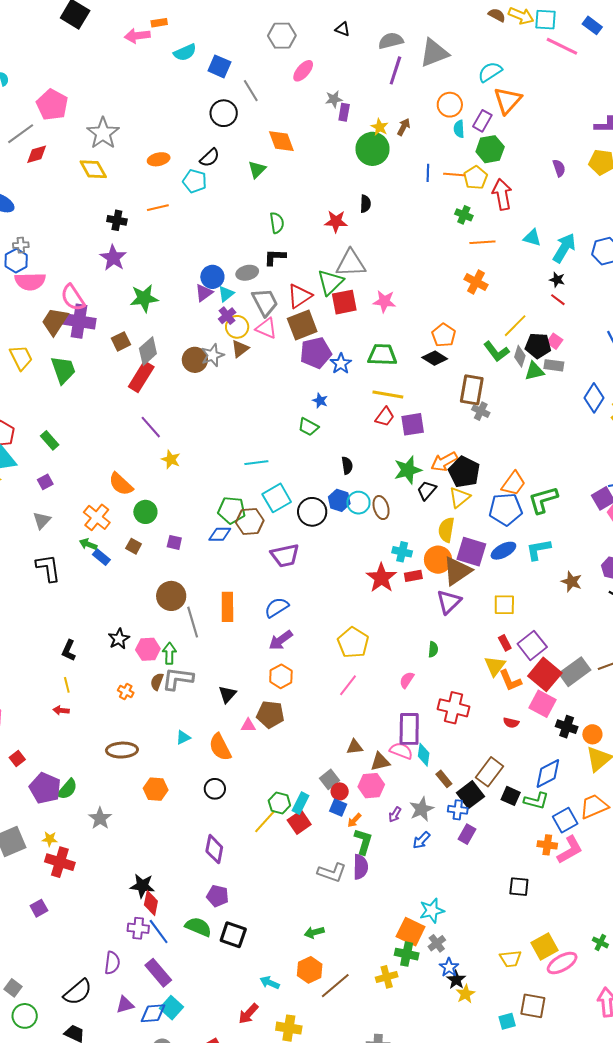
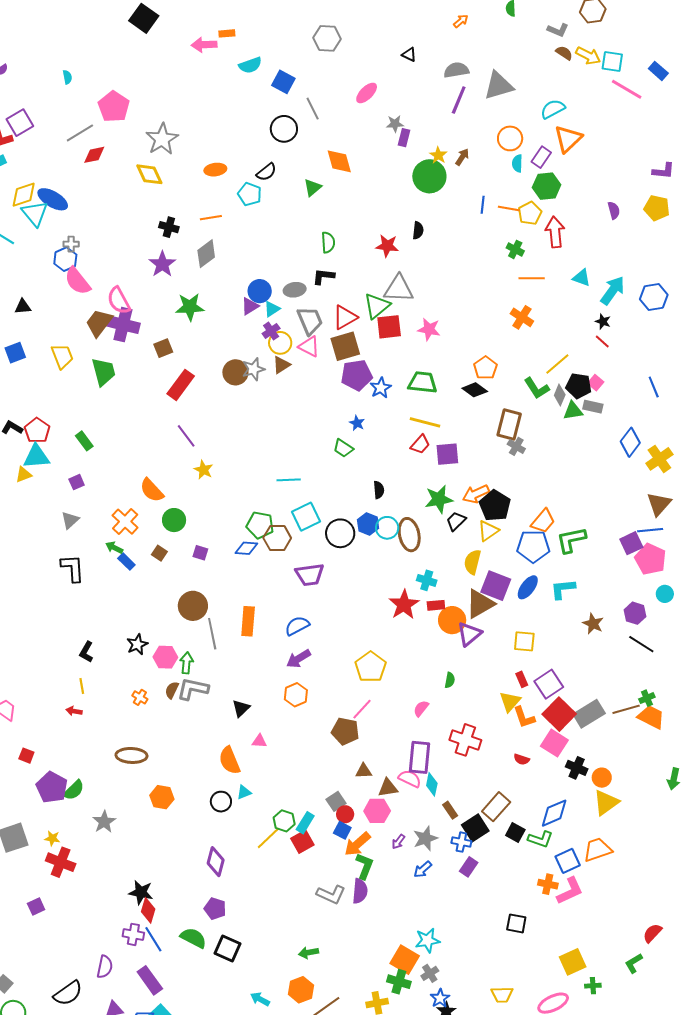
gray hexagon: (282, 36) -> (327, 38), moved
pink semicircle: (30, 281) -> (78, 281), turned 48
gray diamond: (148, 351) -> (206, 254), moved
brown ellipse: (381, 508) -> (409, 535), size x1.4
blue ellipse: (503, 551) -> (528, 587), turned -30
orange circle: (438, 560) -> (452, 620), moved
brown pentagon: (270, 714) -> (345, 731), moved
cyan triangle: (183, 737) -> (244, 792), moved
red square: (17, 759) -> (26, 756), turned -35
orange arrow: (354, 820) -> (357, 844), size x1.8
green cross: (600, 942) -> (593, 986), turned -35
yellow square: (545, 947) -> (573, 962), moved

